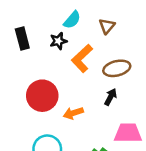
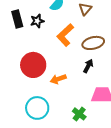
black star: (58, 41) -> (37, 21), moved

